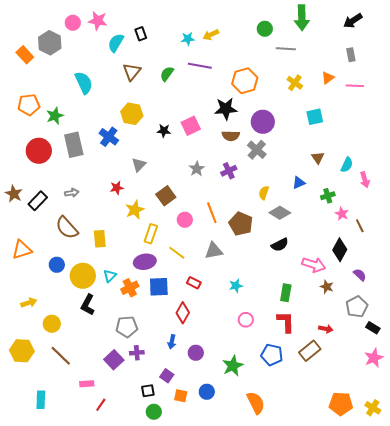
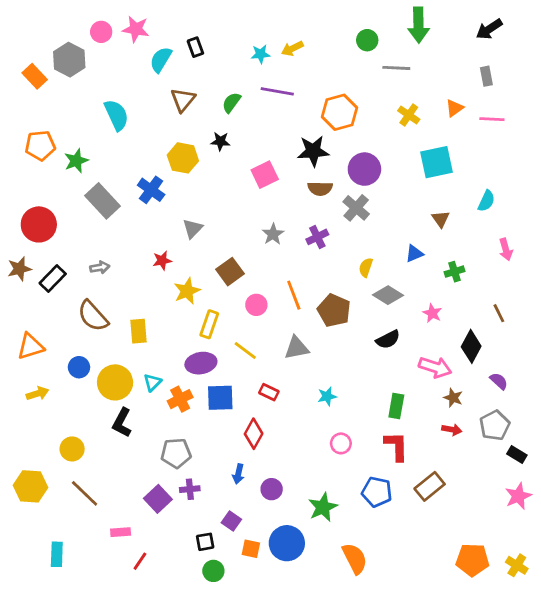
cyan square: (315, 117) -> (436, 162), size x1.4
black star: (164, 131) -> (220, 141), moved
gray rectangle: (74, 145) -> (103, 201), turned -30
red circle: (39, 151) -> (39, 224), moved
cyan semicircle: (347, 165) -> (486, 201), moved
brown star: (14, 194) -> (19, 269), turned 30
pink star: (342, 214) -> (432, 313), moved
yellow arrow: (29, 303) -> (37, 394), moved
red arrow: (326, 329) -> (452, 430), moved
blue circle: (207, 392) -> (287, 543), size x1.6

